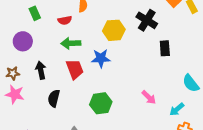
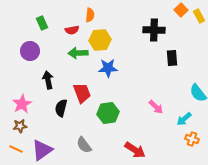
black cross: (147, 20) -> (154, 30), turned -30
yellow hexagon: (114, 30) -> (100, 40), moved
red trapezoid: (75, 69) -> (82, 93), moved
brown star: (13, 73) -> (20, 126), moved
pink star: (15, 94) -> (22, 104), turned 30

